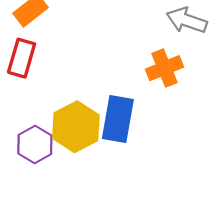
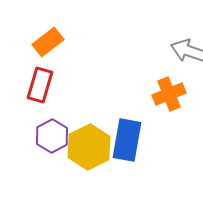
purple hexagon: (35, 144) -> (52, 136), moved

